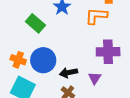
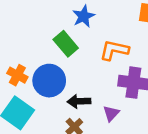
orange L-shape: (96, 16) -> (114, 50), moved
green rectangle: (35, 23) -> (66, 44), moved

